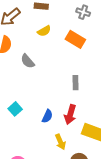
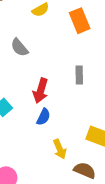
orange rectangle: (75, 39) -> (80, 21), turned 36
red arrow: (70, 114) -> (41, 91), moved

